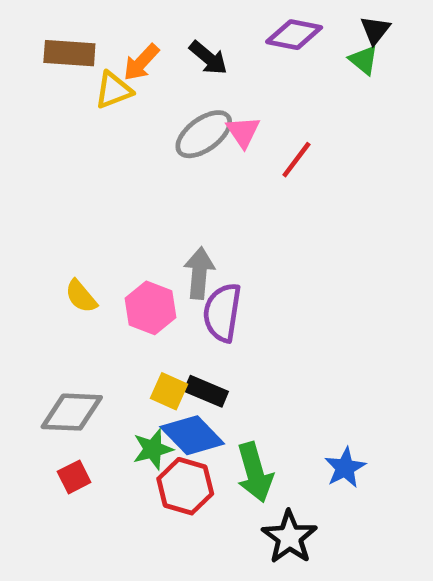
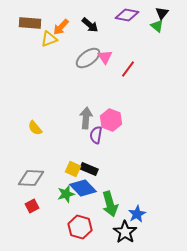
pink hexagon: (150, 308) -> (111, 120), moved
purple semicircle: (222, 313) -> (96, 135), size x0.7
blue star: (345, 468) -> (137, 214), moved
red hexagon: (185, 486) -> (80, 227), moved

